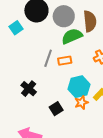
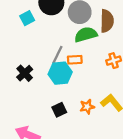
cyan hexagon: (79, 87) -> (60, 73), moved
black cross: (29, 89) -> (25, 73), moved

